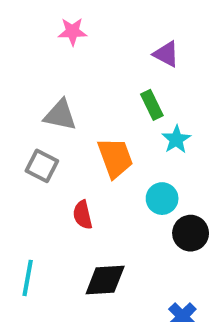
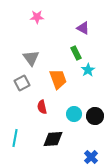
gray triangle: (60, 115) -> (31, 58), turned 42
gray square: (42, 166) -> (22, 83), turned 35
cyan circle: (162, 199) -> (74, 114), moved

